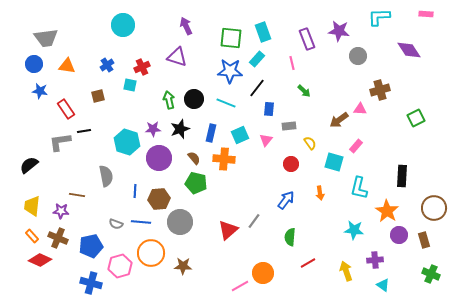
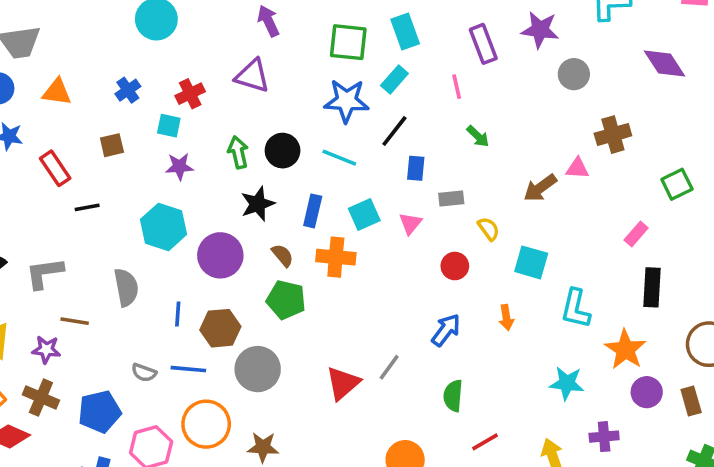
purple star: (153, 129) -> (179, 167), moved
gray L-shape: (60, 142) -> (44, 273), moved
pink rectangle: (356, 146) -> (636, 234), moved

